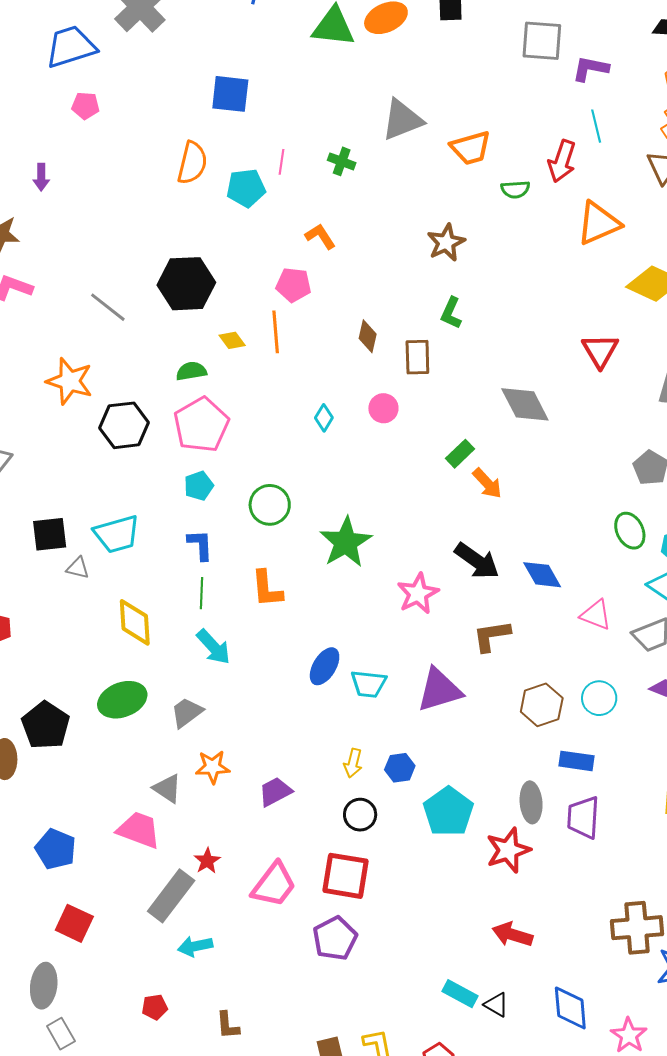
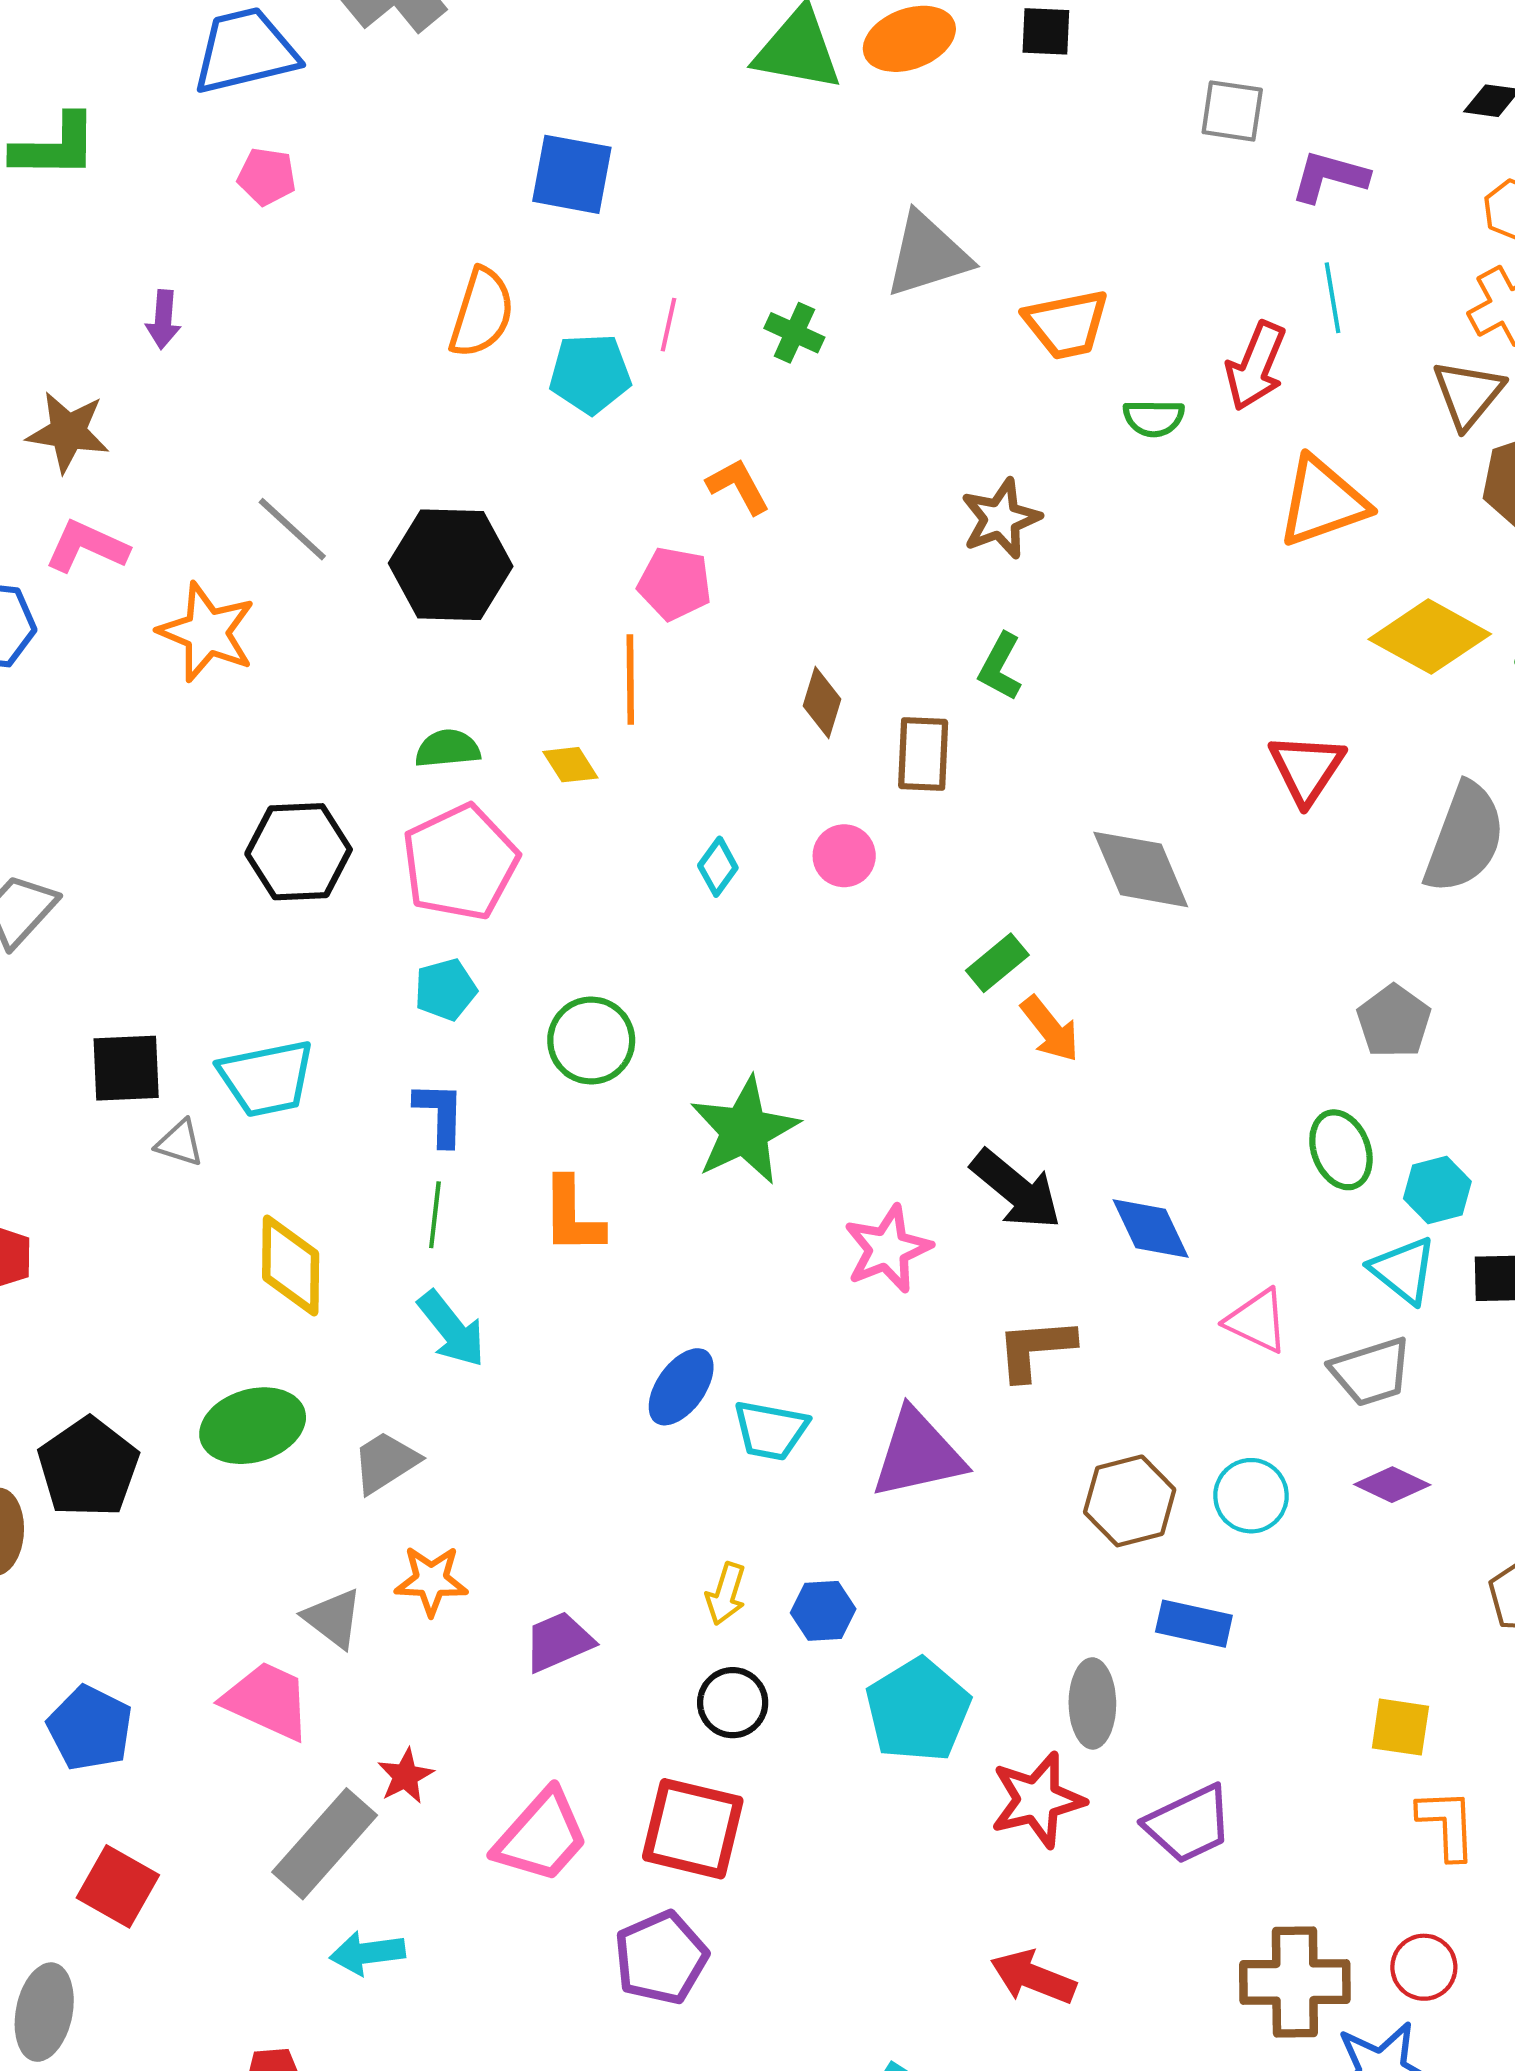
gray square: (542, 41) -> (1232, 111), size x0.7
gray line: (108, 307) -> (292, 529), moved
yellow diamond: (232, 340) -> (570, 765), moved
orange star: (70, 381) -> (207, 632), moved
purple trapezoid: (583, 817) -> (1189, 1824), moved, turned -123

